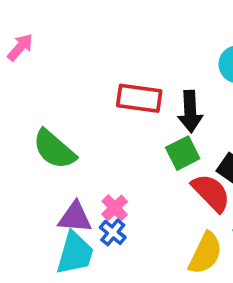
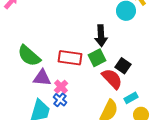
red rectangle: (139, 98) -> (70, 58), moved
purple triangle: (75, 217) -> (42, 78), moved

